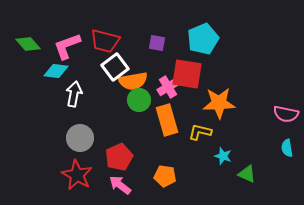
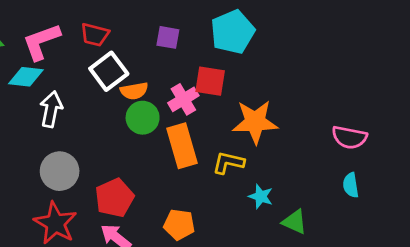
red trapezoid: (105, 41) -> (95, 35), size x0.7
red square: (187, 74) -> (210, 81), size x0.7
orange semicircle: (133, 81) -> (134, 91), size x0.7

